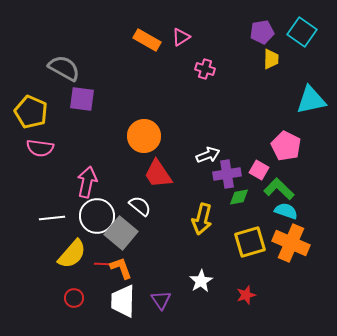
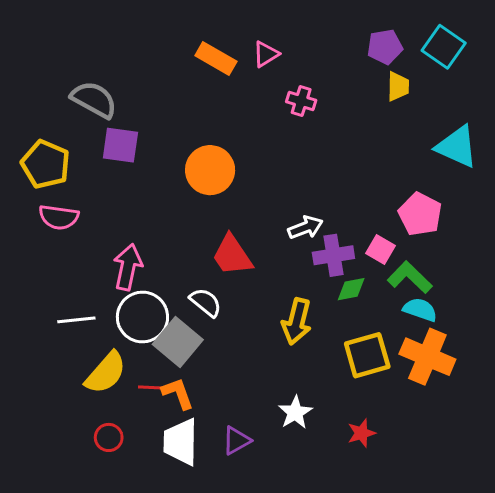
cyan triangle: (311, 100) -> (457, 147), turned 36
orange circle: (144, 136) -> (210, 170), moved
purple triangle: (161, 300) -> (236, 440), turned 35

